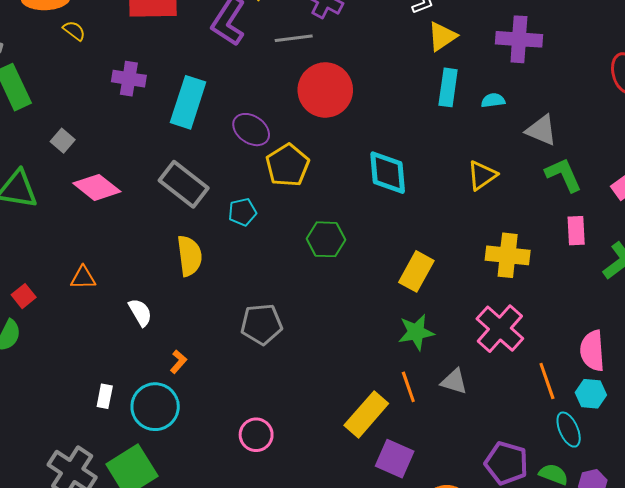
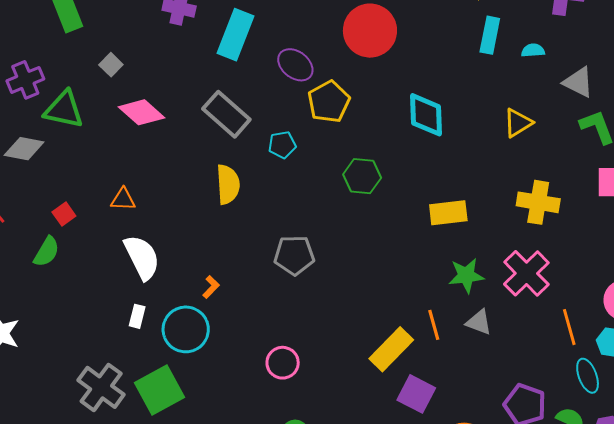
yellow rectangle: (416, 271) -> (448, 213), turned 51
white semicircle: (140, 312) -> (142, 257), moved, size x1.6
green star: (416, 332) -> (466, 276), moved

